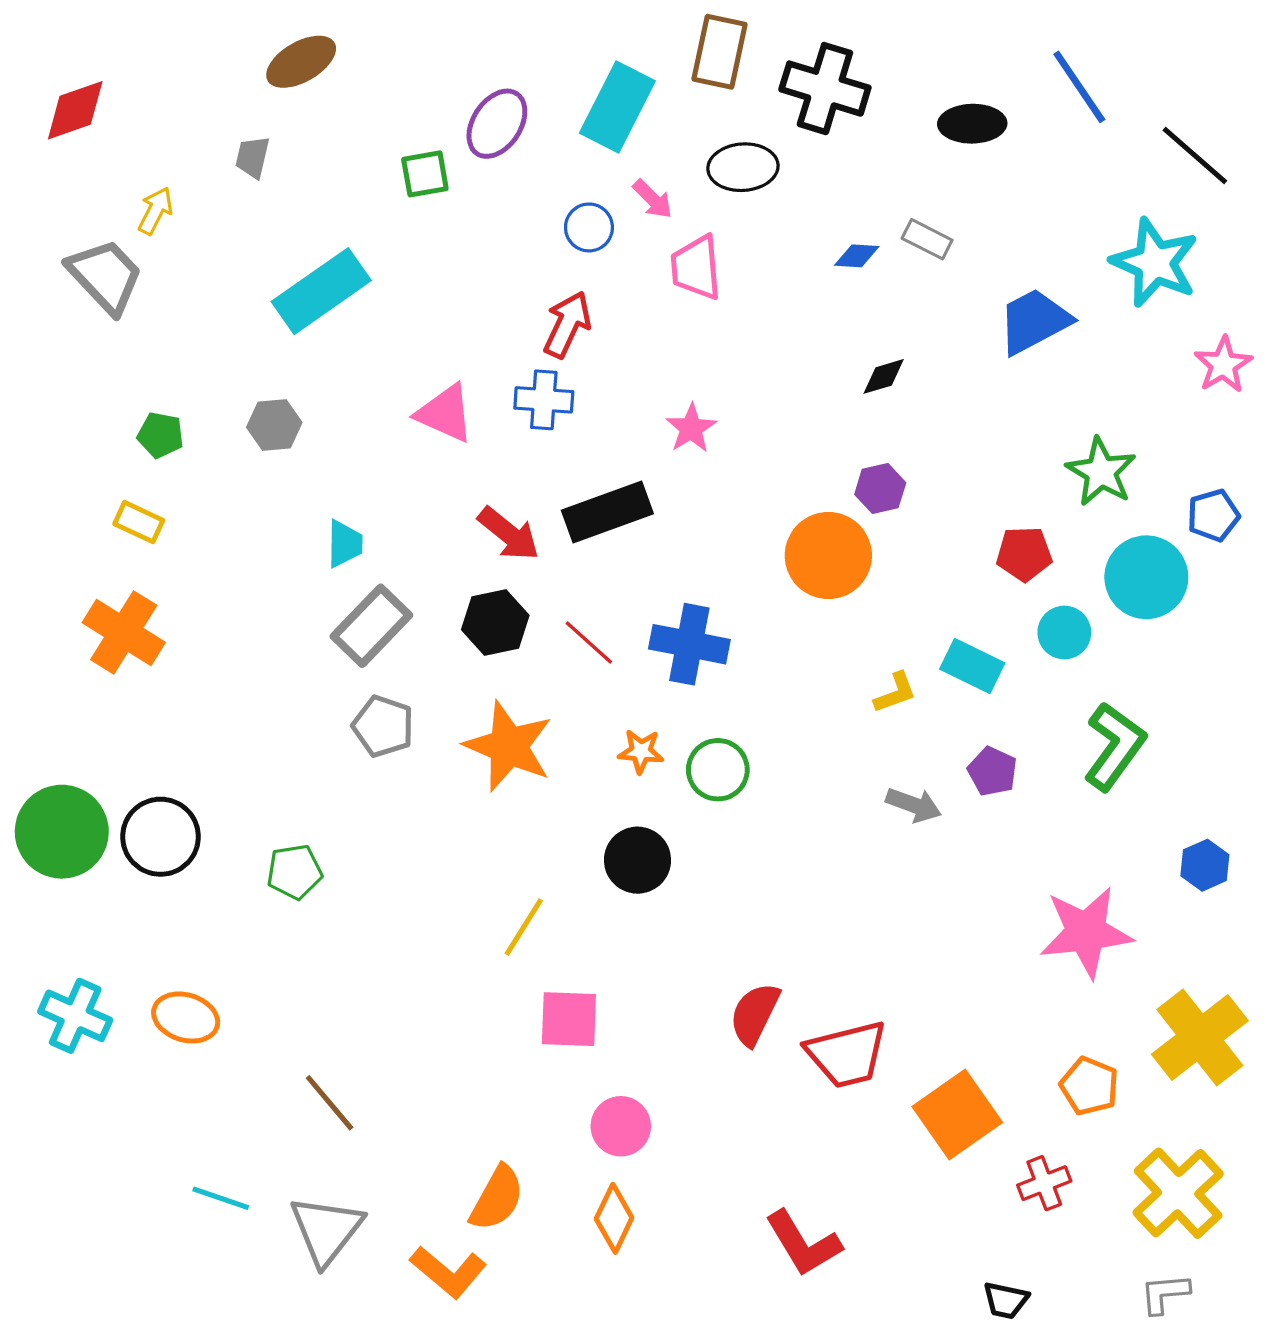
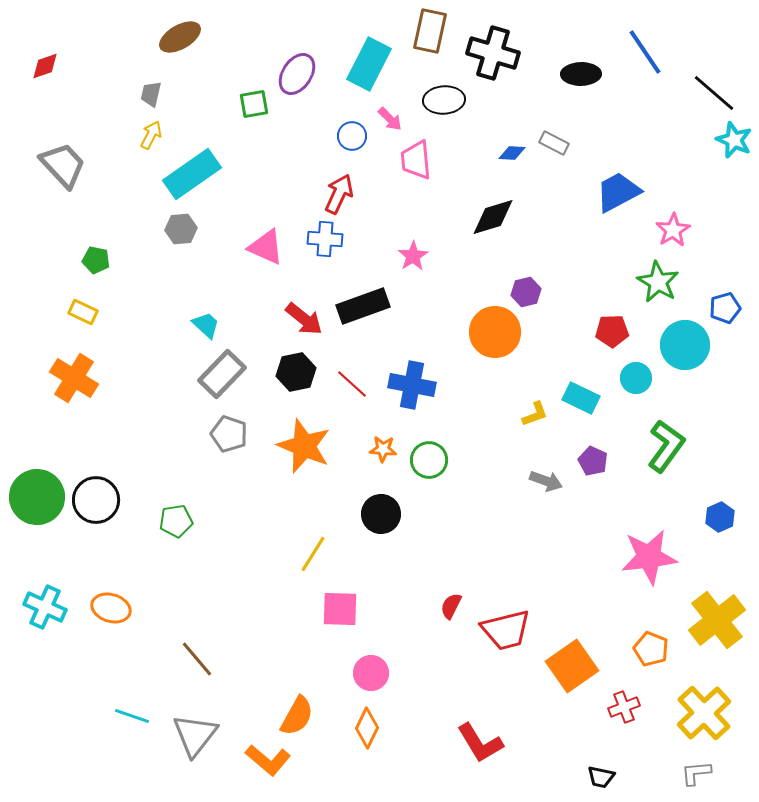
red diamond: (75, 110) -> (45, 66), size x0.7
yellow arrow: (155, 211) -> (151, 135), moved
cyan star: (1155, 263) -> (734, 140), moved, size x0.7
pink star: (1223, 365) -> (673, 230), moved
black diamond: (884, 376) -> (493, 217), moved, size x1.6
gray hexagon: (274, 425) -> (181, 229), moved
cyan trapezoid: (345, 544) -> (206, 325), turned -48
red semicircle: (755, 1014) -> (451, 606), size x0.7

